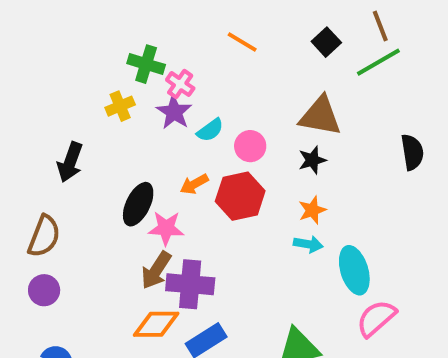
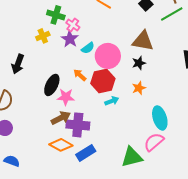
pink circle: (250, 146) -> (108, 56), size x1.6
orange arrow: (194, 184) -> (80, 75), turned 72
cyan arrow: (308, 244) -> (112, 101), moved, turned -32
brown arrow: (156, 270) -> (61, 118), turned -150
pink semicircle: (376, 318) -> (154, 142), moved
orange diamond: (156, 324) -> (61, 145), turned 30

